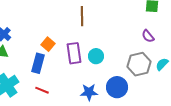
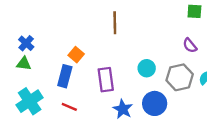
purple rectangle: (74, 53) -> (106, 80), moved
cyan circle: (96, 56) -> (147, 68), moved
blue star: (89, 92) -> (123, 109), turned 30

